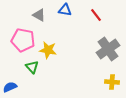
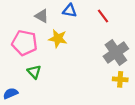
yellow star: (48, 50) -> (58, 39), moved
yellow cross: (112, 82) -> (120, 79), moved

